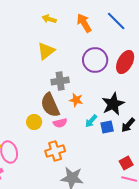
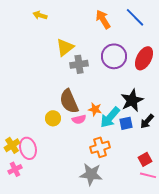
yellow arrow: (49, 19) -> (40, 15), moved
gray cross: (60, 81) -> (79, 64), moved
orange star: (76, 100) -> (95, 109), moved
cyan arrow: (91, 121) -> (110, 117), size x1.6
orange cross: (55, 151) -> (100, 147), moved

